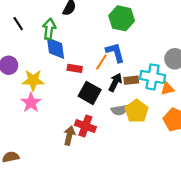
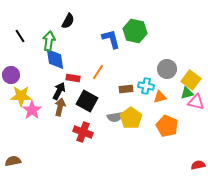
green hexagon: (122, 18) -> (135, 31), moved
blue L-shape: (115, 52) -> (111, 39), moved
cyan cross: (153, 77) -> (146, 86), size x0.7
yellow star: (33, 80) -> (21, 96), moved
black arrow: (115, 82) -> (59, 91), moved
brown arrow: (69, 136) -> (60, 107), moved

